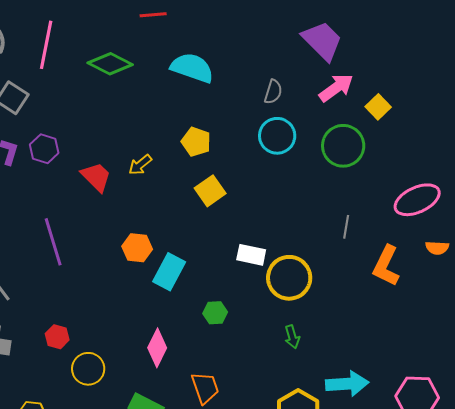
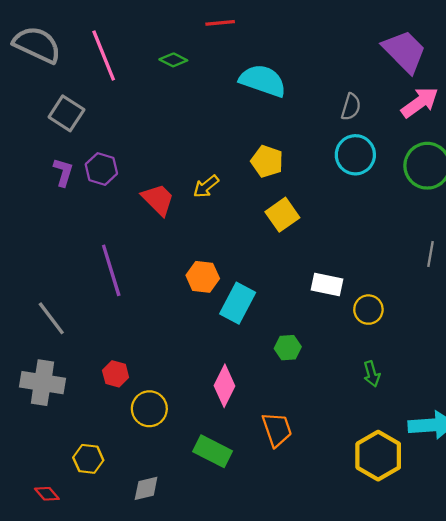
pink line: (46, 45) -> (104, 56), turned -33
green diamond: (110, 64) -> (173, 60), moved, size x0.6
yellow circle: (289, 278) -> (368, 310), size x0.6

